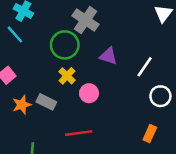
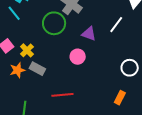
white line: (145, 67) -> (116, 25), moved
yellow cross: (67, 76) -> (27, 50), moved
pink circle: (89, 93) -> (78, 57), moved

